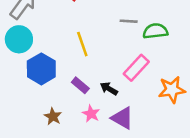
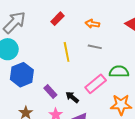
green semicircle: (155, 31) -> (119, 72), moved
yellow line: (82, 44) -> (67, 52), moved

